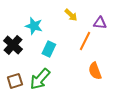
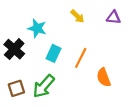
purple triangle: (100, 23) -> (113, 17), moved
orange line: (85, 41) -> (81, 58), moved

